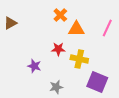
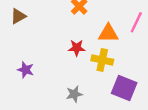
orange triangle: (76, 29) -> (108, 33), moved
purple star: (34, 66) -> (26, 70), moved

